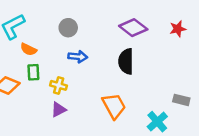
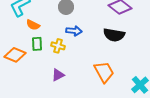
black semicircle: (126, 61) -> (114, 35), turned -80
yellow cross: (59, 85) -> (58, 46), moved

